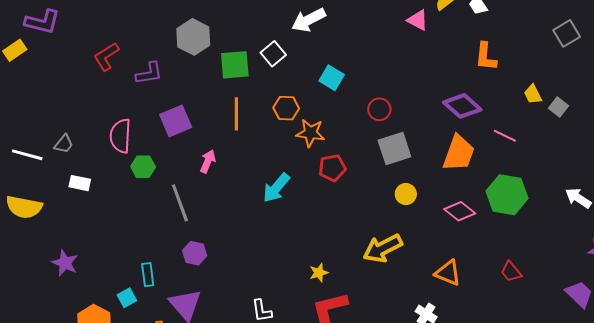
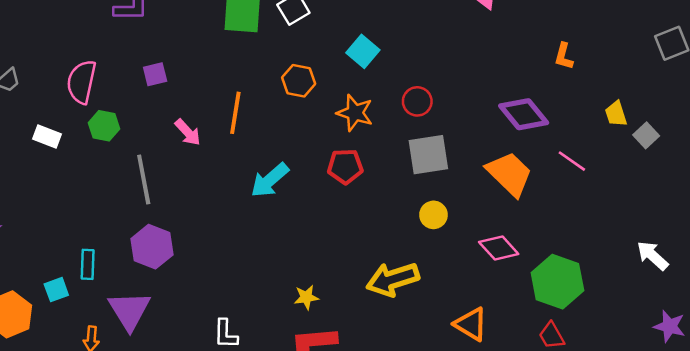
orange L-shape: (486, 57) -> (564, 56), size x0.7
orange line: (236, 114) -> (235, 113), moved
purple square: (176, 121) -> (155, 74), size x0.6
orange star: (310, 133) -> (355, 113), moved
orange trapezoid: (459, 153) -> (509, 174), turned -75
pink arrow: (208, 161) -> (188, 132), turned 105
white rectangle: (80, 183) -> (47, 137), moved
green hexagon: (507, 195) -> (557, 282), moved
purple hexagon: (195, 253) -> (152, 247), size x1.4

